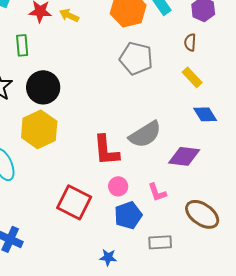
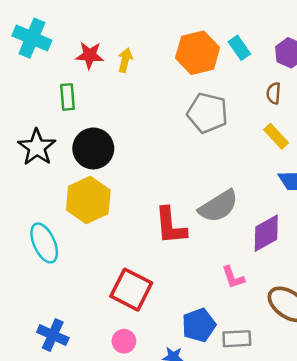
yellow arrow: (69, 15) -> (125, 60), turned 78
purple diamond: (184, 156) -> (266, 233), turned -36
pink circle: (118, 186) -> (124, 341), moved
blue pentagon: (128, 215) -> (199, 325), moved

